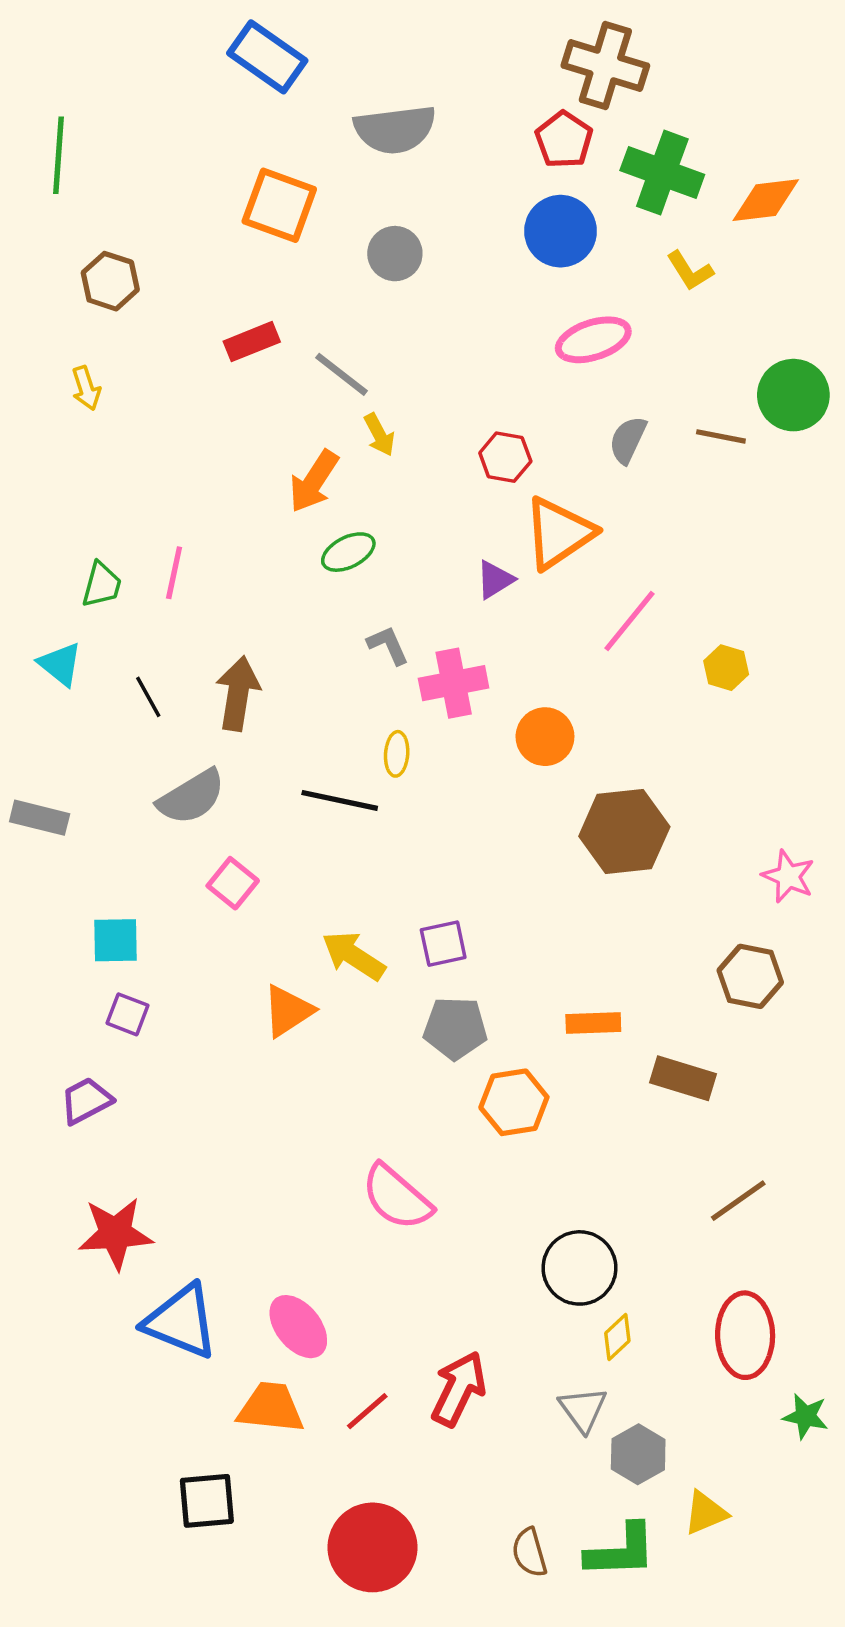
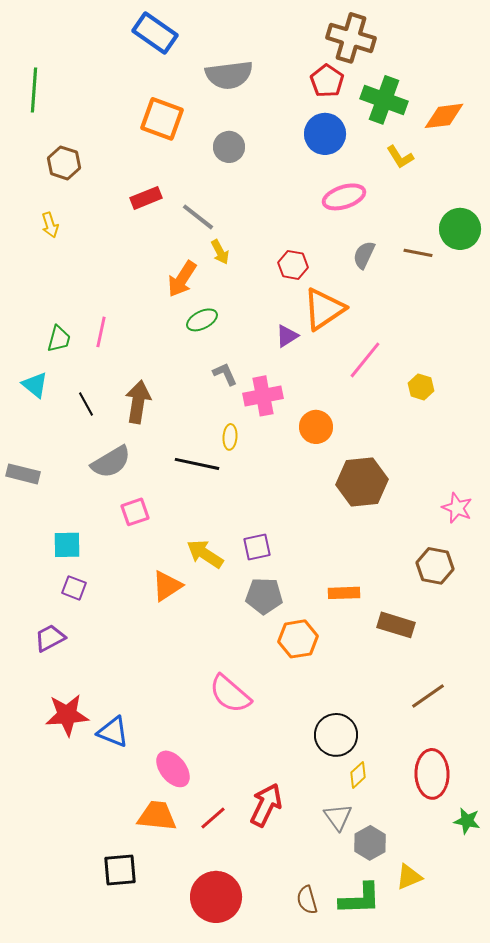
pink square: (233, 883) -> (135, 512), turned 32
blue triangle: (181, 1321) -> (113, 732), moved, size x0.7

